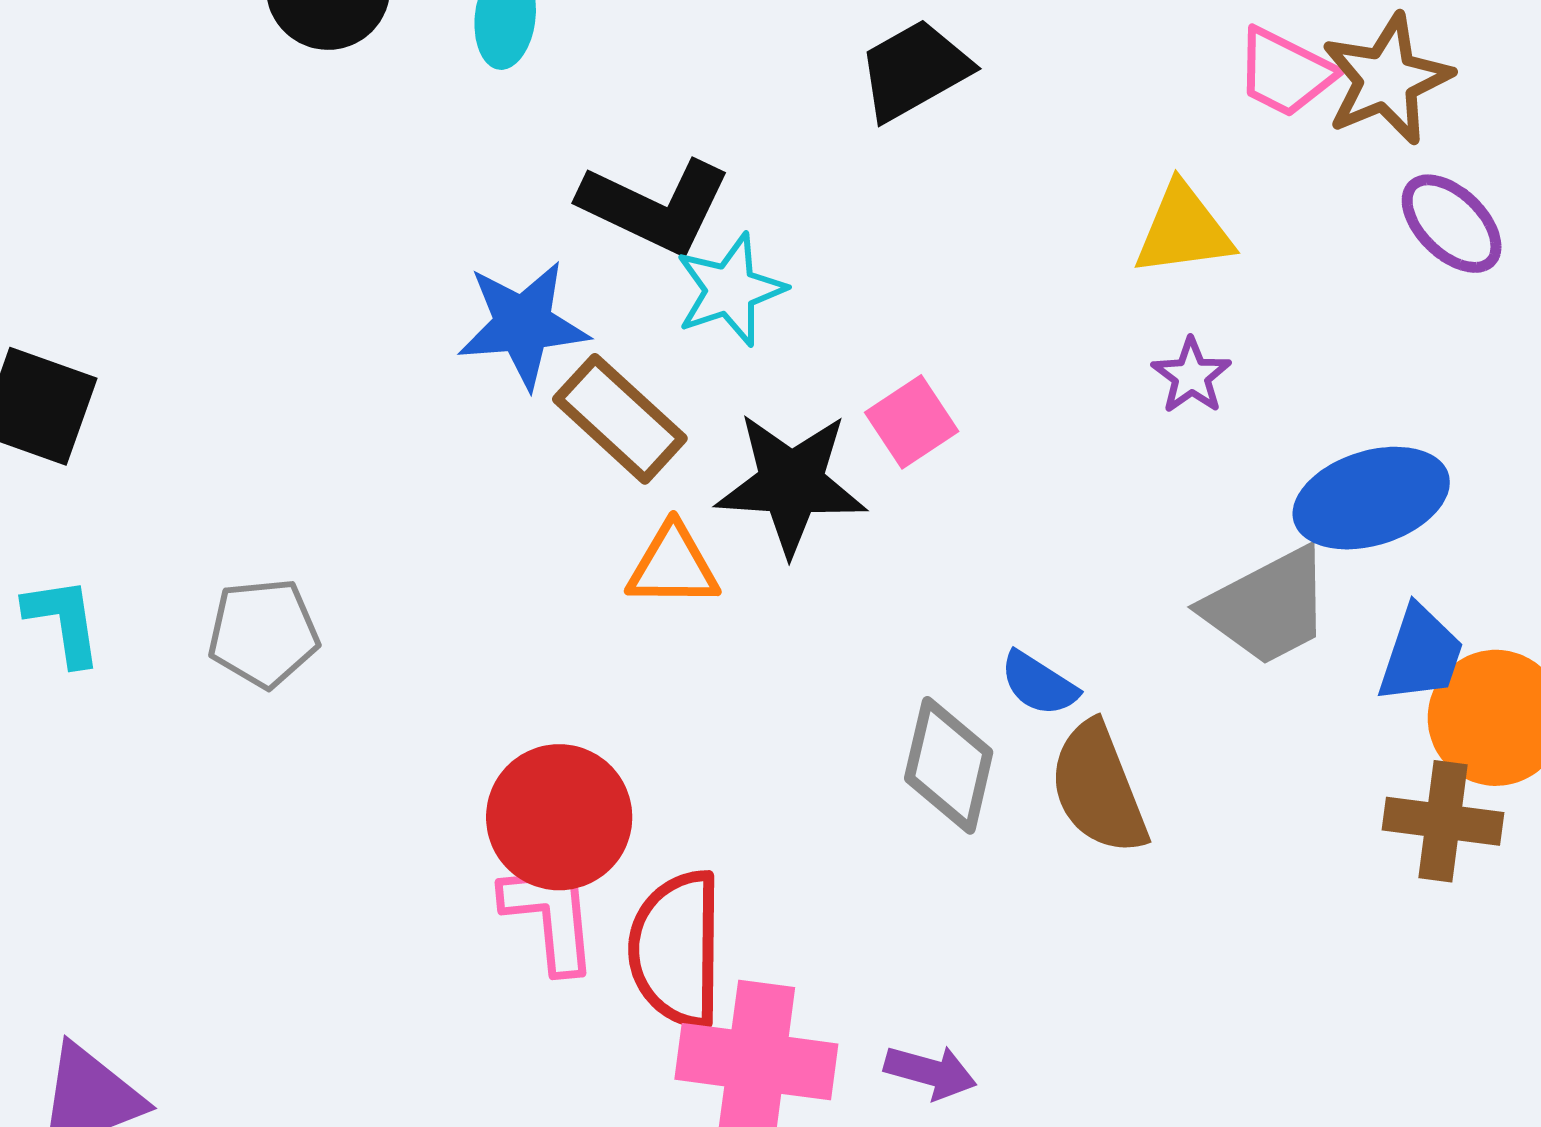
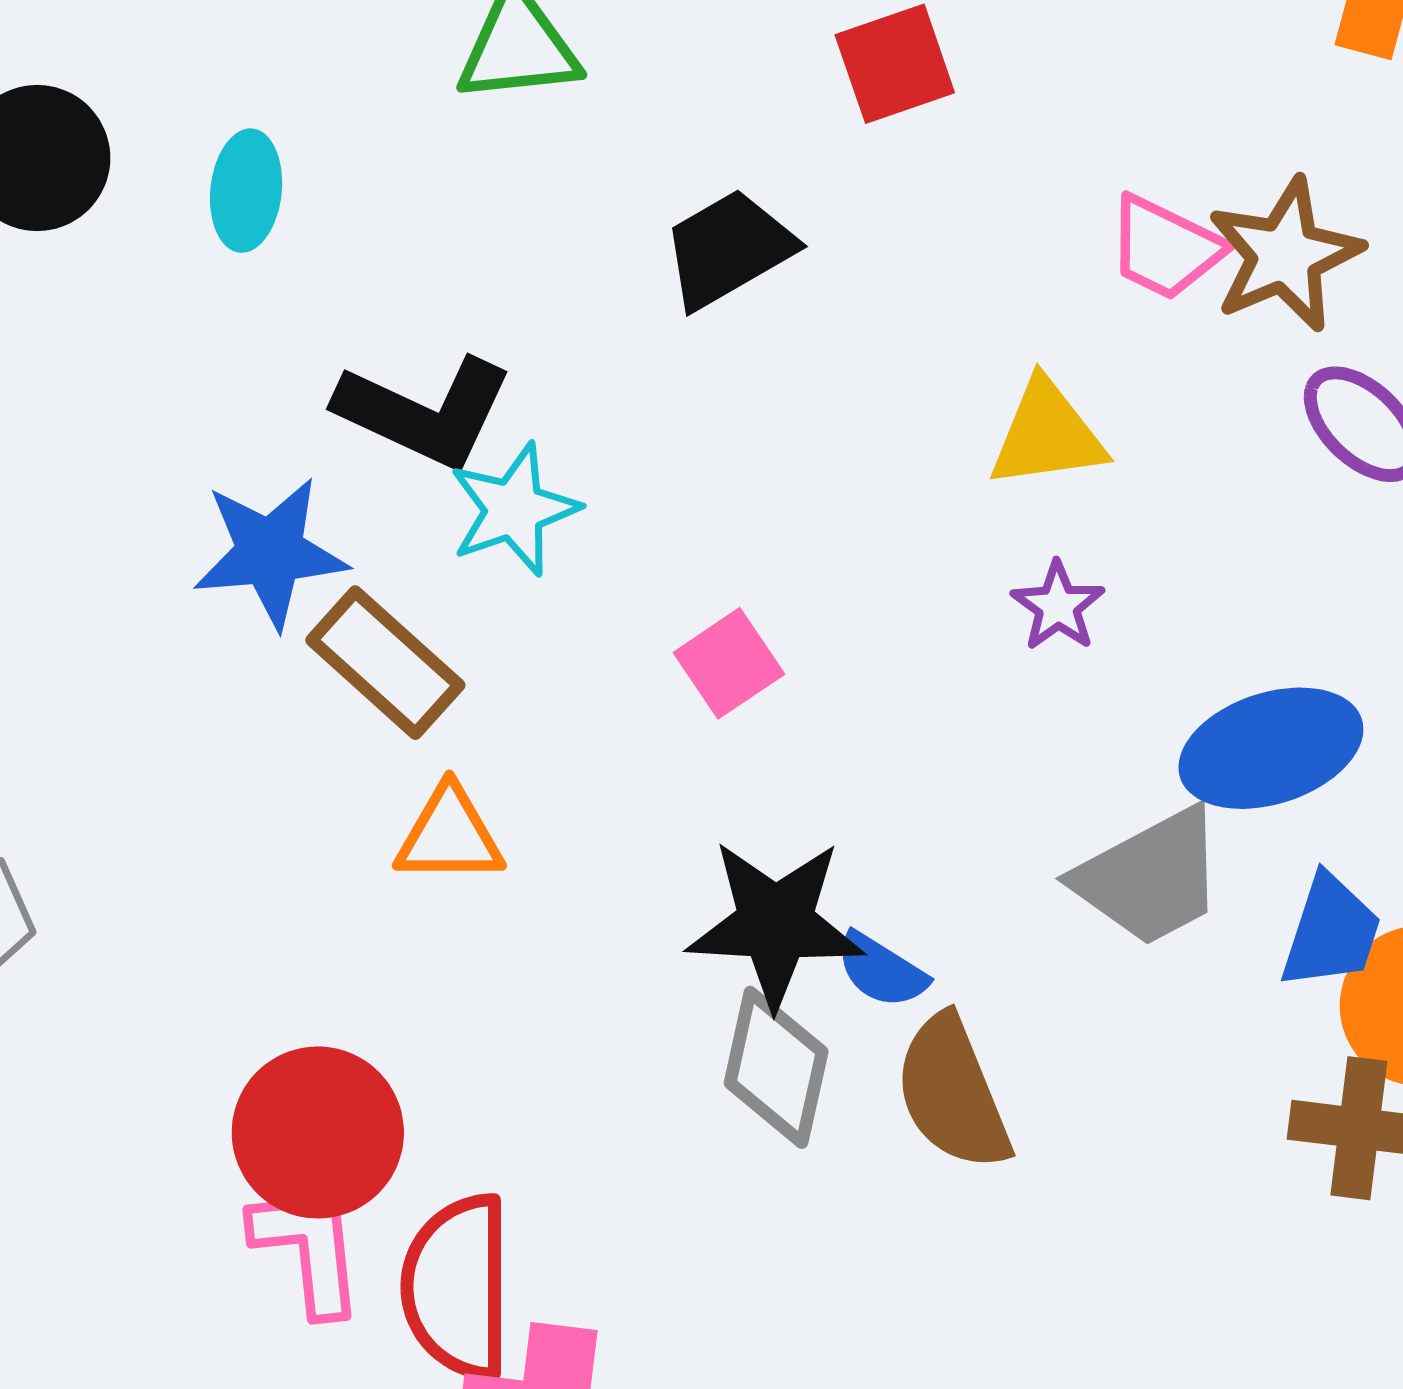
black star: (791, 483) -> (775, 923), moved

